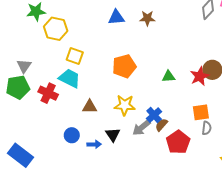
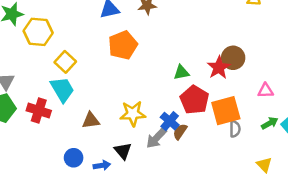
yellow square: (75, 56) -> (65, 62), turned 30
orange pentagon: (124, 66) -> (123, 45), moved
cyan trapezoid: (70, 78) -> (62, 89), turned 40
orange square: (201, 112) -> (226, 111), size x1.4
red pentagon: (178, 142) -> (194, 100), moved

